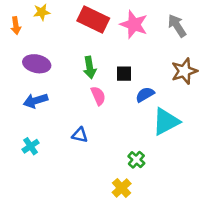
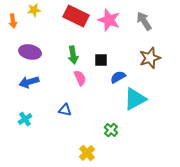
yellow cross: (122, 188) -> (87, 153), moved

